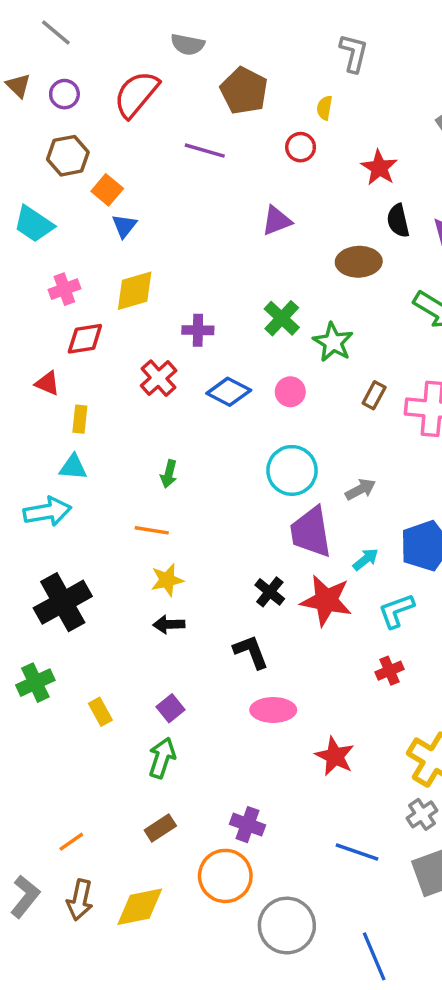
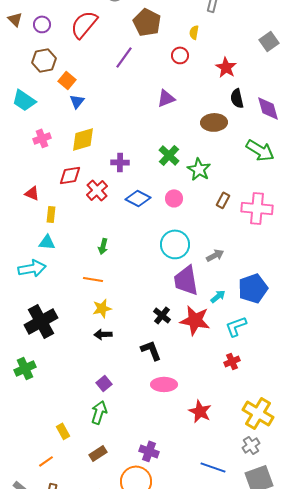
purple line: (205, 151) -> (124, 57), turned -70
red diamond: (85, 339) -> (70, 175), moved
yellow rectangle: (100, 712) -> (63, 431), moved

